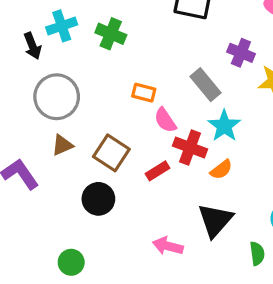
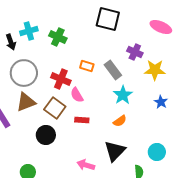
orange rectangle: (144, 93) -> (87, 66), moved
pink semicircle: (165, 120) -> (77, 95), moved
brown triangle: (62, 145) -> (26, 102), size x1.5
red cross: (190, 148) -> (61, 79), moved
red rectangle: (158, 171) -> (82, 120), turned 32

